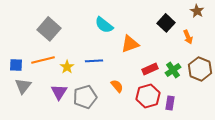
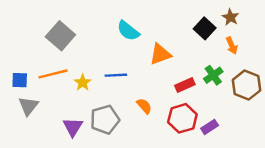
brown star: (197, 11) -> (230, 17), moved
green cross: (173, 70) -> (213, 75), moved
purple triangle: (59, 92) -> (73, 127), moved
purple rectangle: (170, 103) -> (210, 127), turned 48

